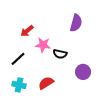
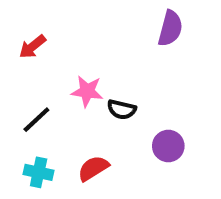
purple semicircle: (76, 23) -> (170, 28), moved
red arrow: (27, 31) -> (32, 47), moved

